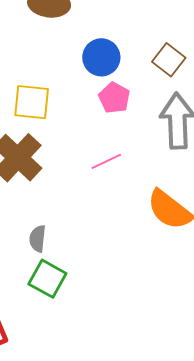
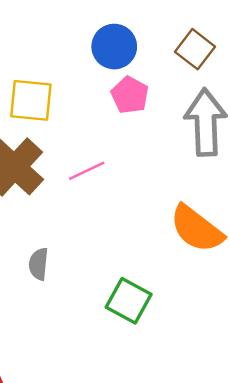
pink line: (106, 161) -> (87, 171), moved
green square: (47, 279) -> (129, 301), moved

